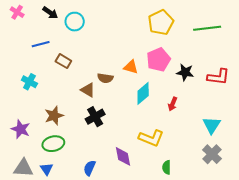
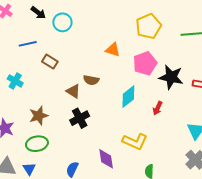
orange triangle: (131, 67) -> (113, 50), moved
black star: (185, 72) -> (171, 77), size x1.4

